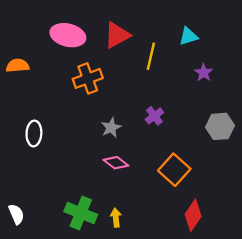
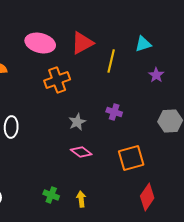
purple cross: (154, 116) -> (114, 112), turned -35
orange square: (174, 170) -> (131, 158), turned 32
green cross: (81, 213) -> (51, 195), size x0.6

